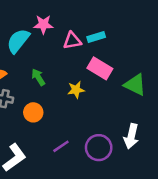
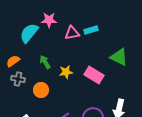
pink rectangle: (100, 68) -> (94, 75), moved
green triangle: (135, 85) -> (119, 57), moved
yellow star: (76, 90) -> (66, 72), moved

